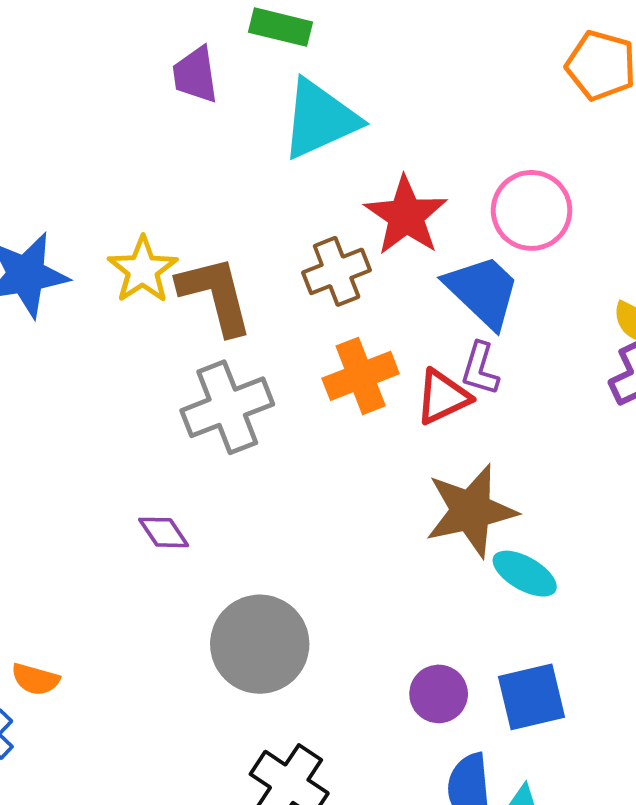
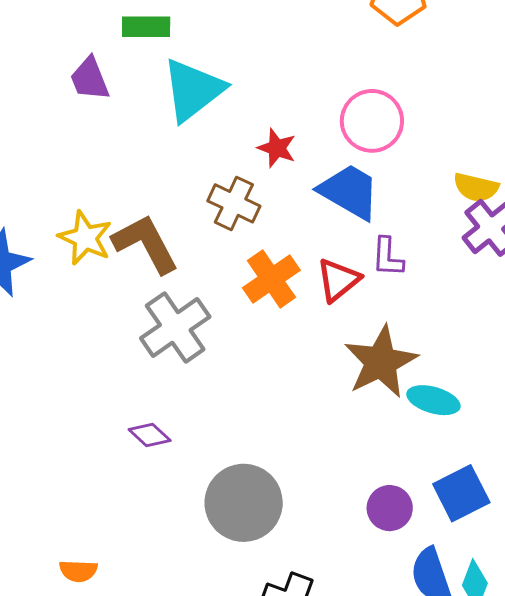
red star: (406, 216) -> (277, 148), size x0.6
brown cross: (337, 271) -> (234, 203), turned -30
purple L-shape: (480, 369) -> (388, 257), moved

